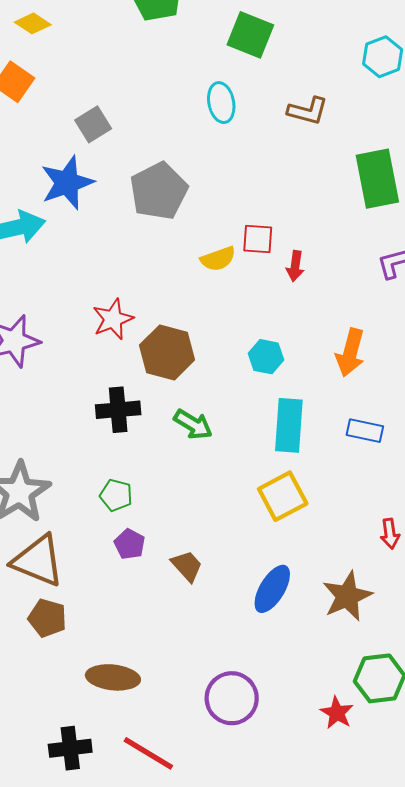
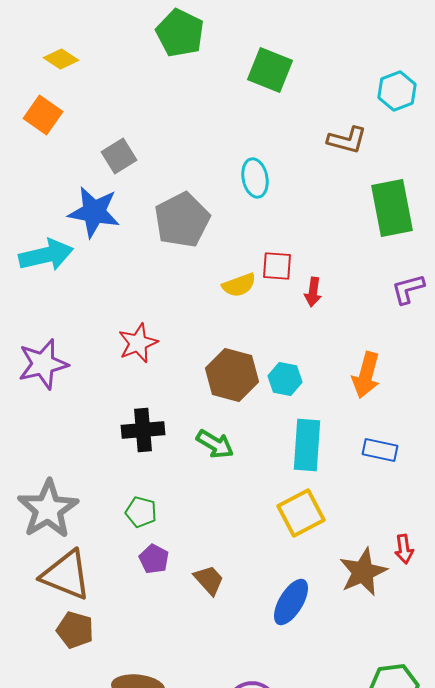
cyan ellipse: (221, 103) -> (255, 178), moved
brown L-shape: (308, 111) -> (347, 140), moved
blue star: (67, 183) -> (94, 212), turned 30
brown hexagon: (167, 352) -> (232, 375), moved
brown star: (347, 596) -> (363, 572), moved

